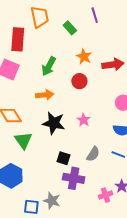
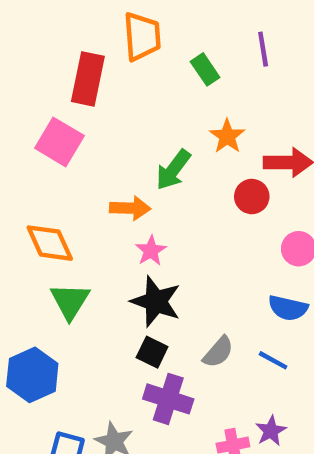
green arrow: (49, 66) -> (173, 170), moved
red circle: (79, 81) -> (252, 197), moved
pink star: (84, 120) -> (151, 251), moved
black star: (54, 123) -> (156, 302), moved

